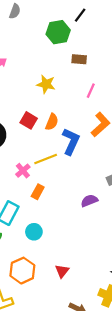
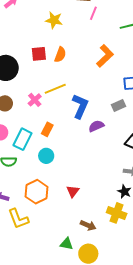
pink line: (91, 91) -> (93, 13), moved
red square: (29, 120) -> (39, 54), turned -35
blue L-shape: (71, 141) -> (80, 106), moved
orange rectangle: (38, 192) -> (47, 129), moved

